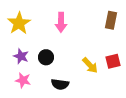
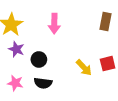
purple star: (21, 56) -> (16, 49), moved
black semicircle: (60, 84) -> (43, 83), moved

